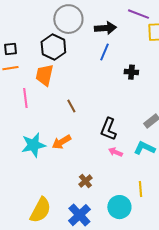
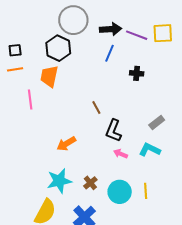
purple line: (138, 14) -> (137, 35), moved
brown line: (71, 106) -> (96, 107), moved
cyan star: (33, 145) -> (59, 181), moved
cyan circle: (119, 207) -> (120, 192), moved

